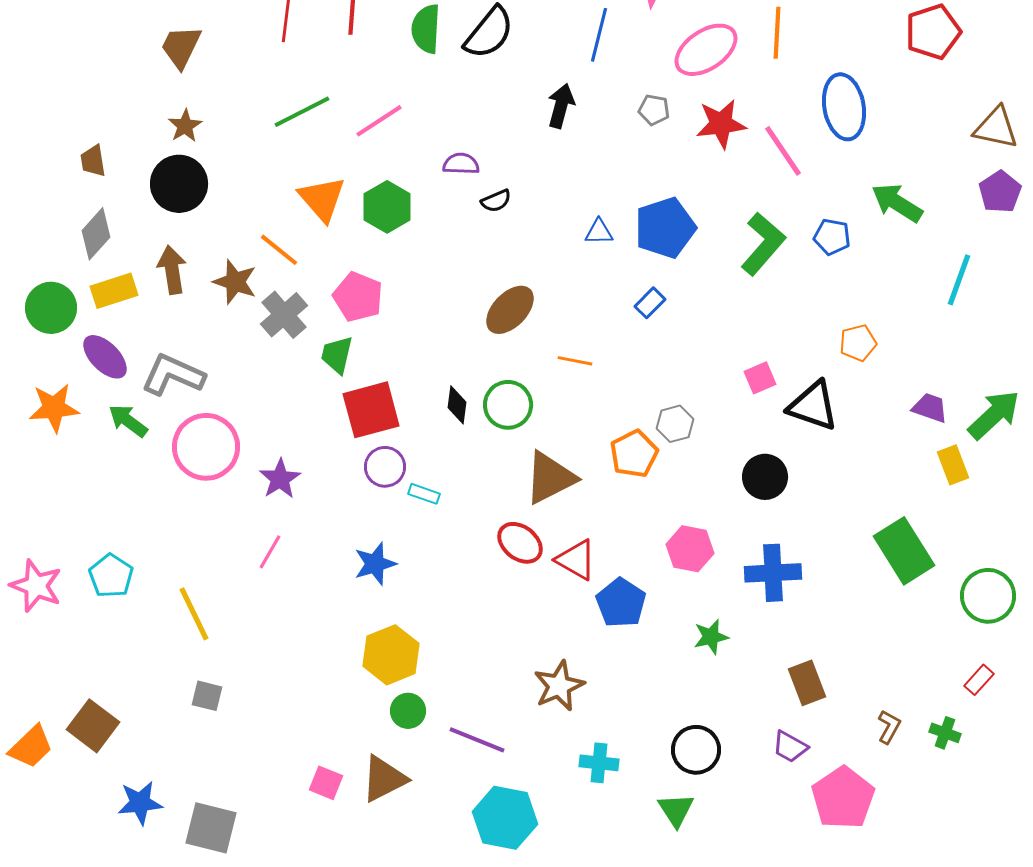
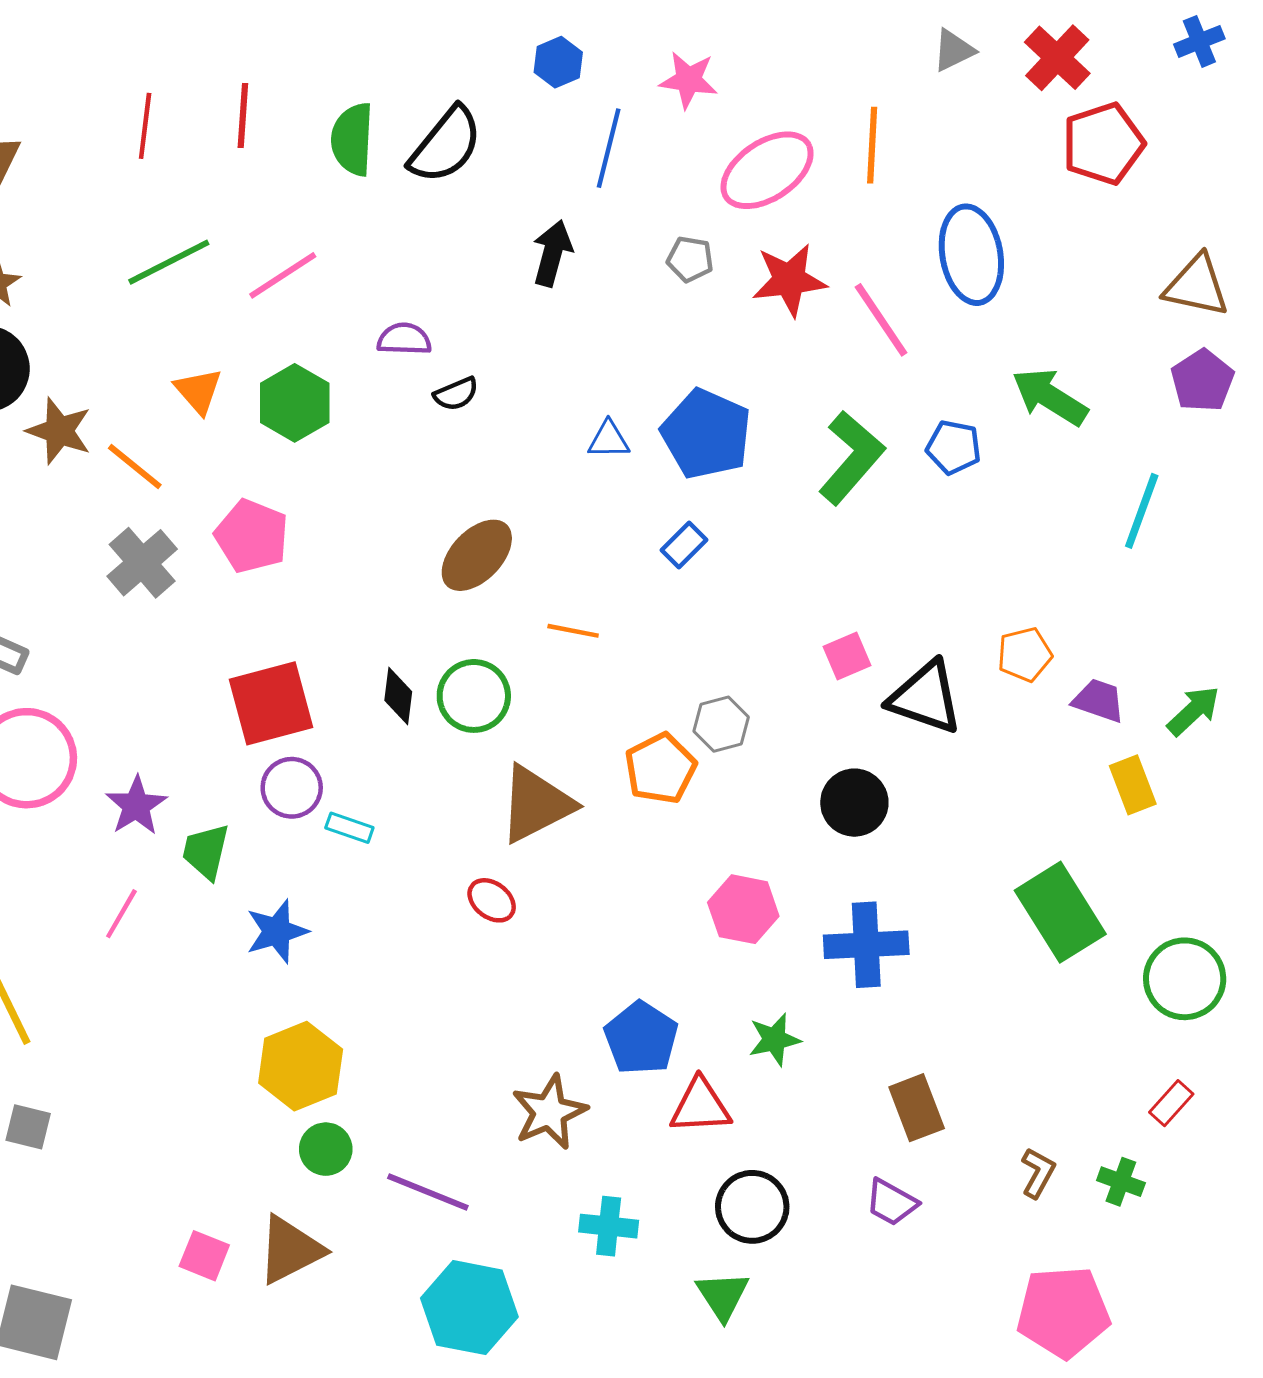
orange triangle: (322, 199) -> (198, 391), size x0.7
blue pentagon: (665, 228) -> (706, 434), turned -30
brown star: (235, 282) -> (59, 431), moved
orange pentagon: (858, 343) -> (1025, 655), moved
green trapezoid: (337, 355) -> (206, 851), moved
green arrow: (994, 415) -> (1193, 711), size x0.7
red ellipse: (520, 543) -> (492, 900), size x0.7
red triangle: (576, 560) -> (700, 1106), moved, turned -33
blue pentagon: (621, 603) -> (641, 1038), moved
pink pentagon: (843, 798) -> (1063, 1312), moved, turned 30

